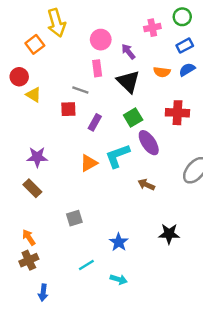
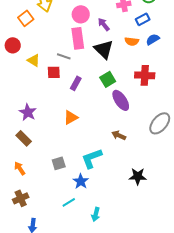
blue rectangle: (185, 46) -> (143, 19), moved
pink rectangle: (97, 68) -> (78, 38), size x1.5
yellow triangle: (34, 95) -> (34, 60), moved
cyan L-shape: (118, 156) -> (92, 158), moved
purple star: (37, 157) -> (28, 112), turned 30
orange arrow: (29, 237) -> (20, 168), moved
blue star: (119, 242) -> (81, 181), moved
cyan arrow: (119, 279) -> (96, 214), turned 88

